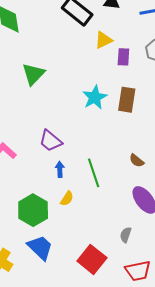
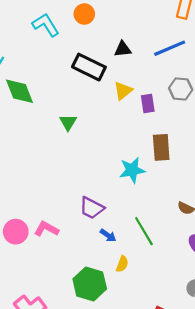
green triangle: (33, 74) -> (68, 122), moved, size x0.7
cyan star: (95, 97) -> (132, 170), moved, turned 30
blue arrow: (60, 169) -> (108, 235), turned 140

